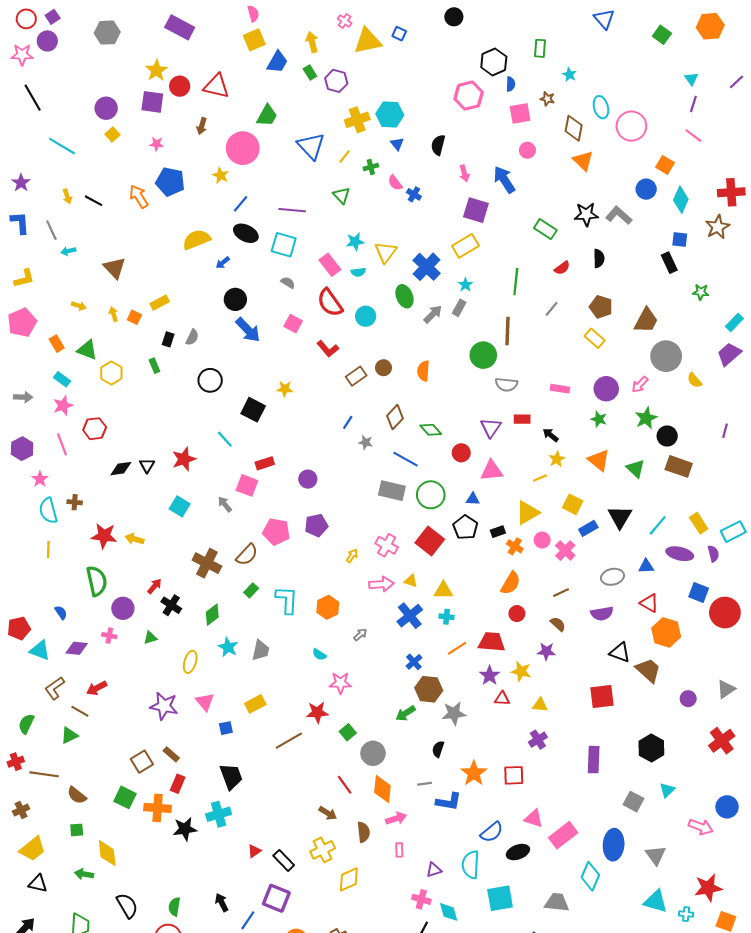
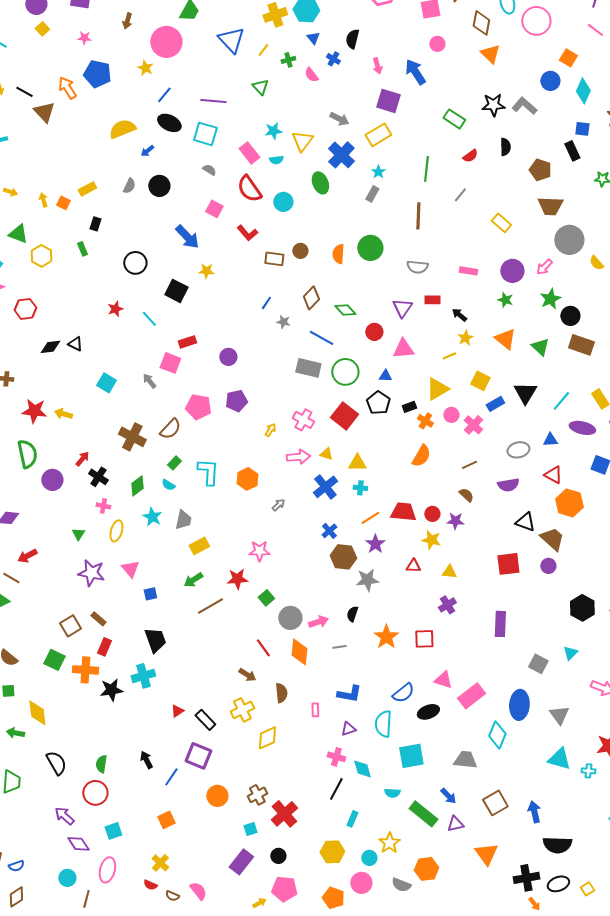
blue cross: (414, 194) -> (333, 59), moved
brown triangle: (115, 268) -> (44, 112), moved
brown pentagon: (601, 307) -> (540, 170), moved
gray arrow: (433, 314) -> (339, 119), moved, turned 72
brown trapezoid: (646, 320) -> (550, 206), turned 64
blue arrow: (248, 330) -> (187, 237), moved
gray semicircle: (192, 337) -> (129, 186), moved
green circle: (483, 355) -> (370, 248), moved
brown rectangle: (356, 376) -> (274, 259), turned 42
red star: (184, 459) -> (115, 309), moved, size x0.7
black triangle: (147, 465) -> (75, 344), turned -35
red circle: (517, 614) -> (432, 514), moved
pink cross: (109, 636) -> (103, 506), moved
green triangle: (150, 638) -> (78, 534), moved, turned -40
cyan semicircle: (319, 655) -> (168, 485), moved
purple star: (490, 676) -> (375, 544), moved
purple circle: (688, 699) -> (548, 566), moved
yellow rectangle: (255, 704) -> (199, 546), moved
green arrow: (406, 713) -> (193, 580), moved
black hexagon: (651, 748) -> (582, 608), moved
blue L-shape: (449, 802) -> (349, 694), moved
pink arrow: (396, 818) -> (318, 622), moved

